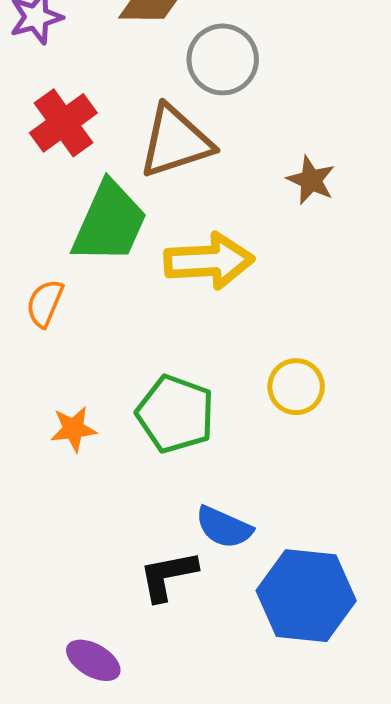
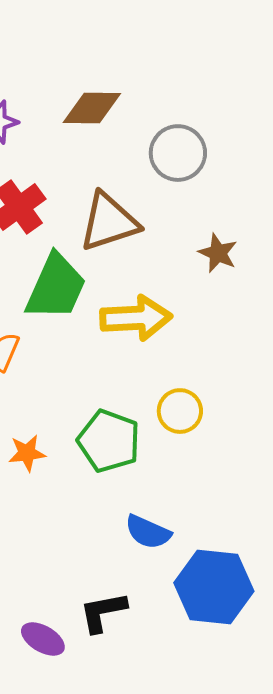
gray circle: (223, 59) -> (178, 153), moved
yellow circle: (296, 387) -> (180, 411), moved
black L-shape: (168, 576) -> (103, 612), moved

